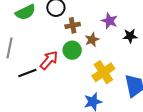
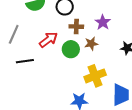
purple star: (109, 21) -> (103, 22), moved
red arrow: (49, 60) -> (48, 40), moved

